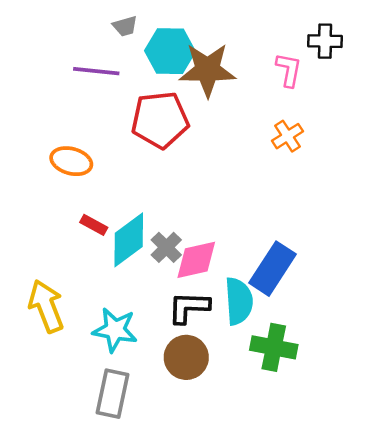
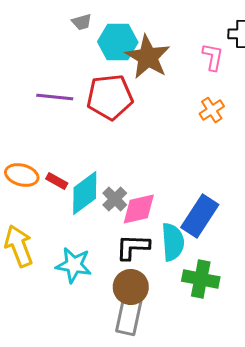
brown star: (208, 70) -> (148, 57), turned 30
purple line: (96, 71) -> (55, 97), moved
orange ellipse: (71, 161) -> (22, 175), moved
gray rectangle: (112, 394) -> (129, 316), moved

